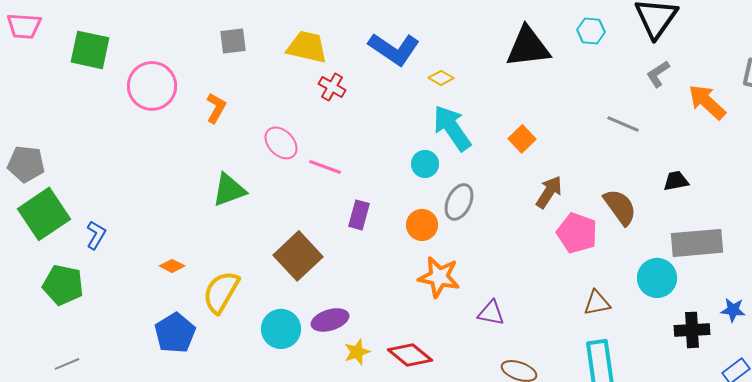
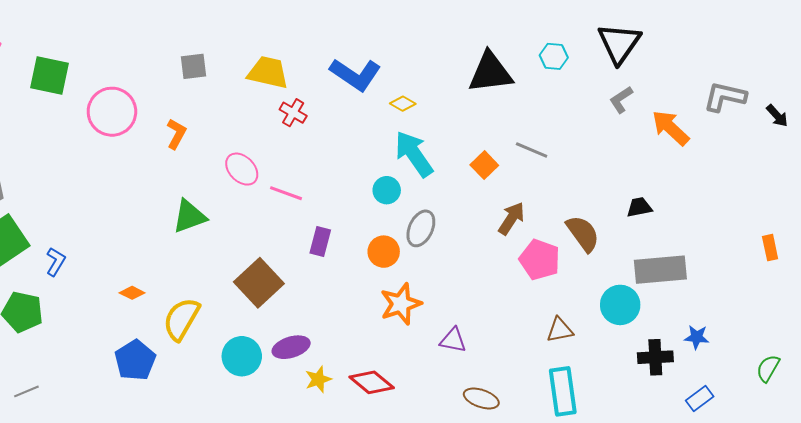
gray line: (623, 124) -> (532, 150), moved
orange star: (439, 277) -> (401, 304), turned -30

